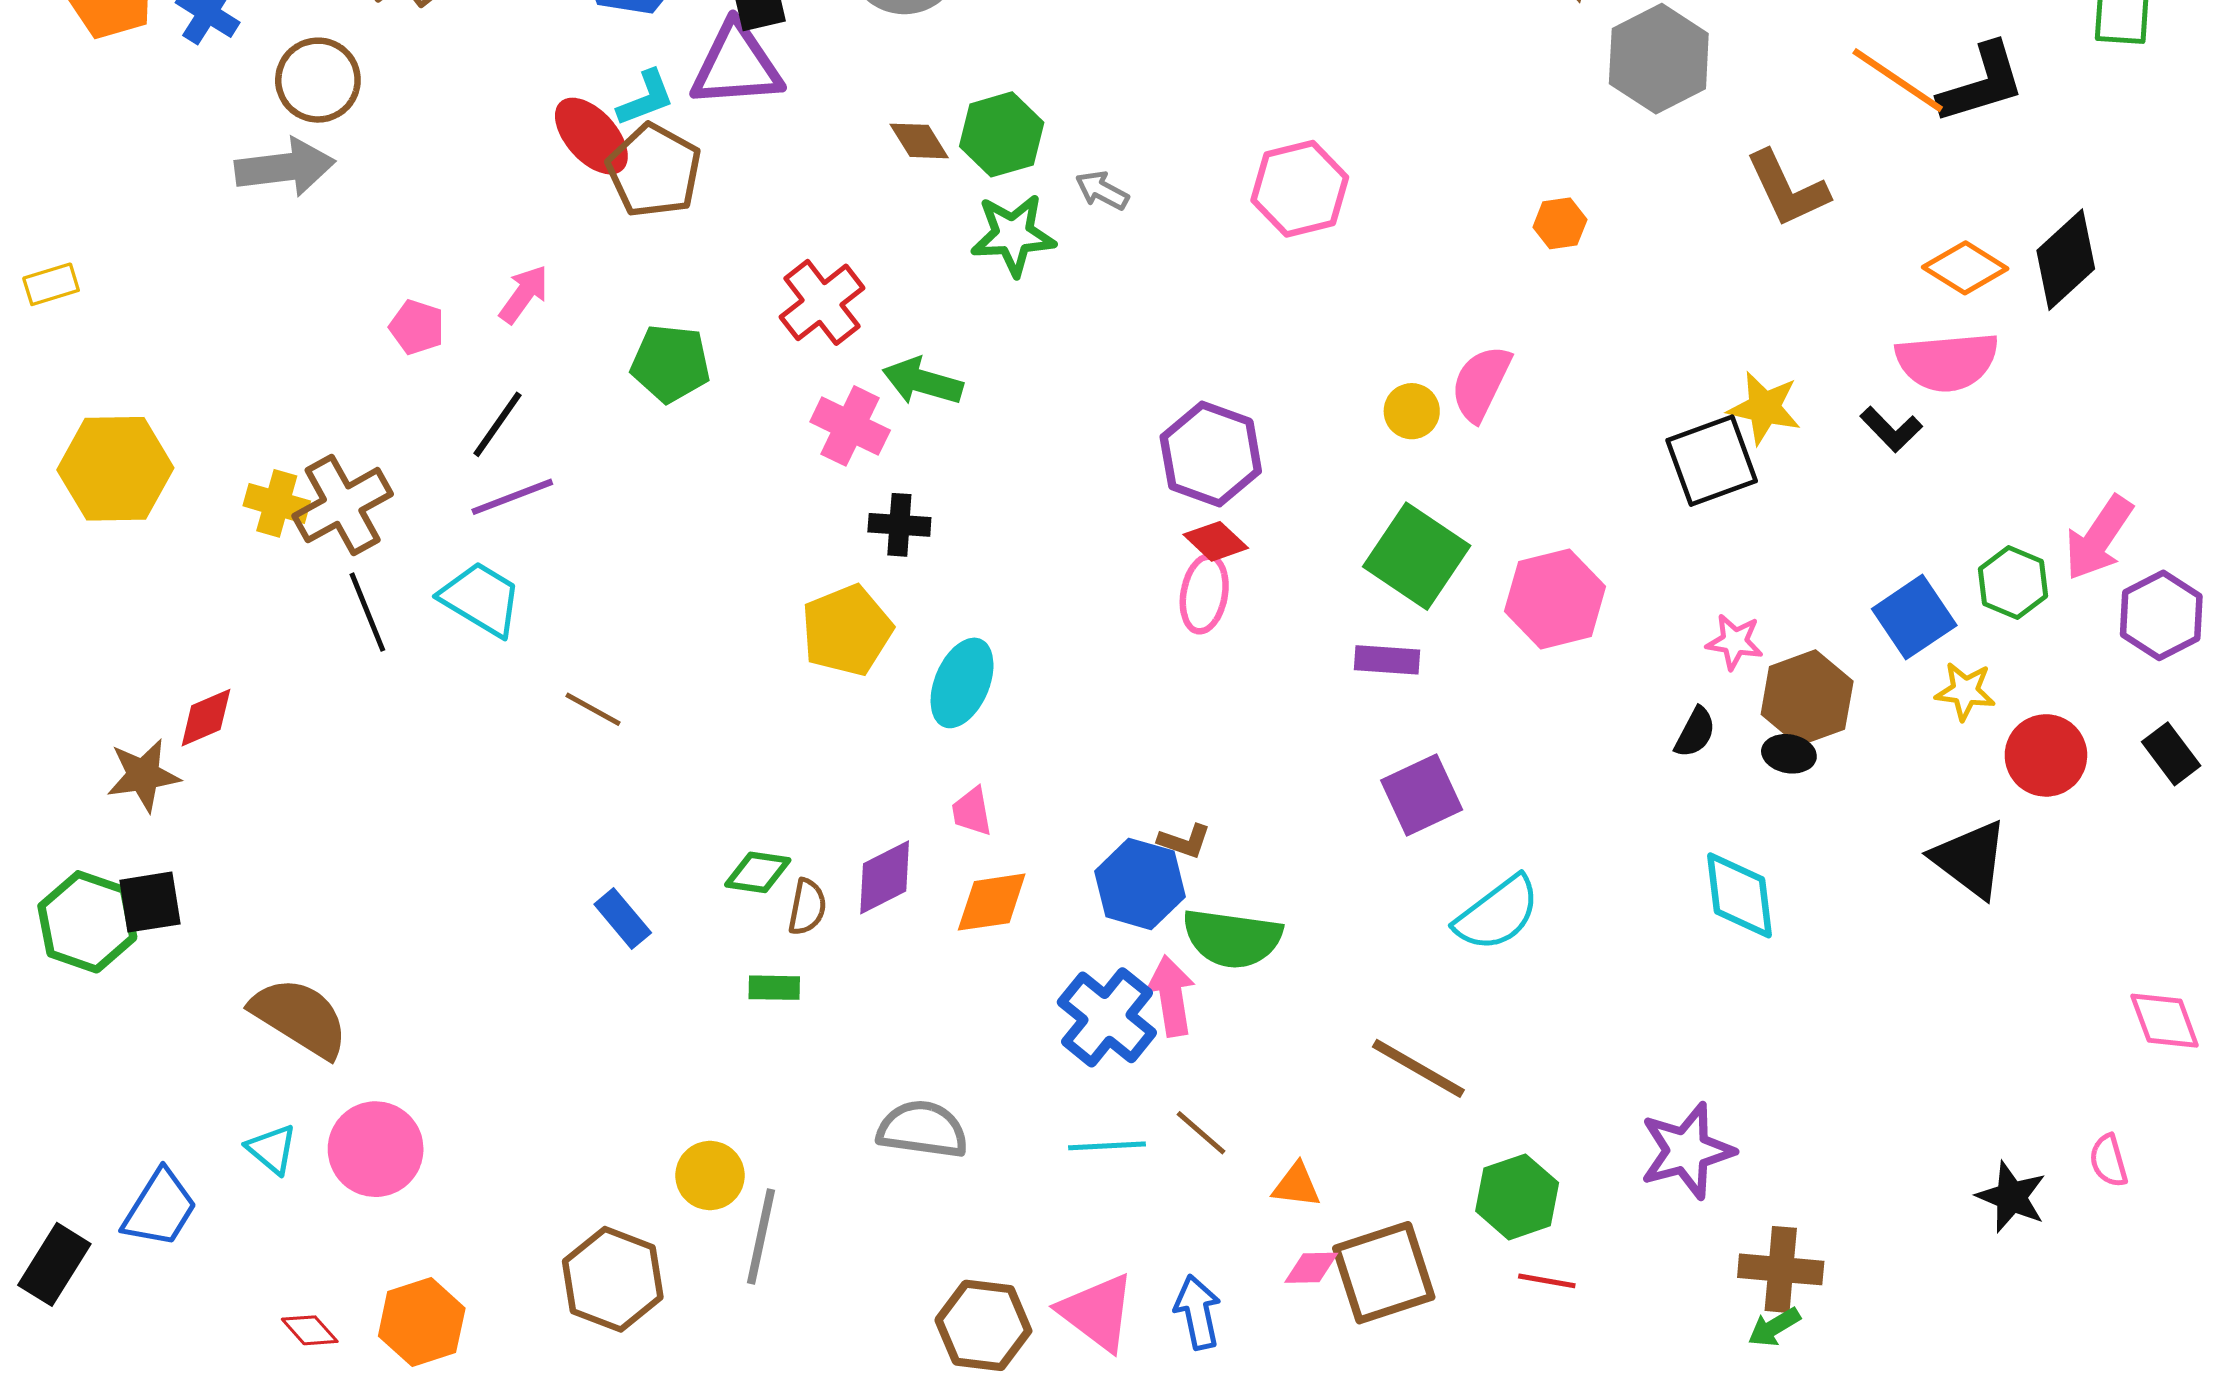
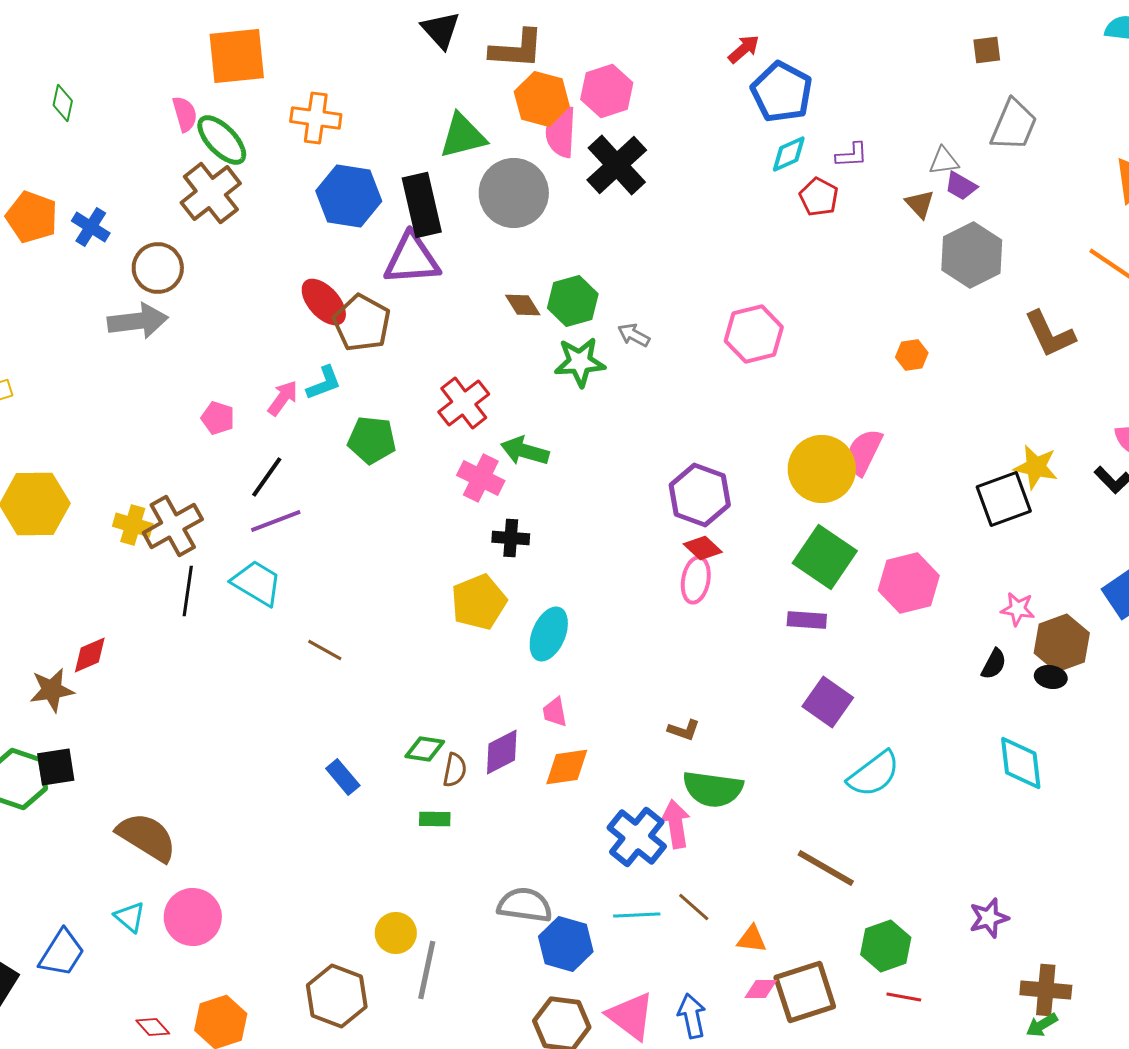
cyan L-shape: (646, 98) -> (324, 383), moved
yellow circle: (1412, 411) -> (822, 469), size x2.0
black line: (367, 612) -> (188, 591), turned 30
purple square: (1422, 795) -> (828, 702), turned -30
blue hexagon: (1140, 884) -> (566, 944), moved
purple star: (1687, 1151) -> (989, 918), size x0.7

